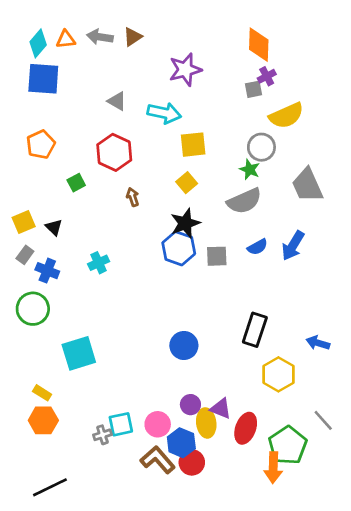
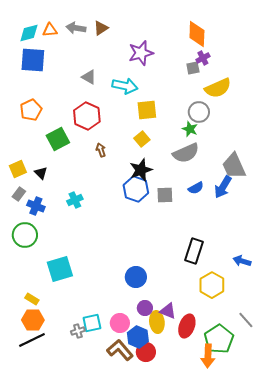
cyan diamond: (38, 43) -> (29, 33), turned 35
green square: (76, 183) -> (58, 139), size x1.6
gray trapezoid: (307, 185) -> (234, 166), moved
blue circle: (184, 345) -> (136, 277), moved
black line: (50, 487) -> (32, 340), moved

